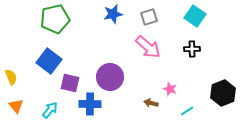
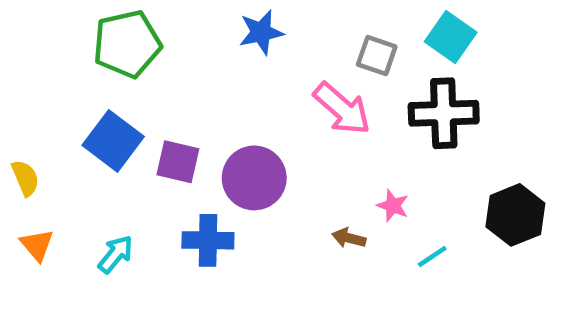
gray square: (149, 17) -> (377, 55), moved, turned 36
black cross: (192, 49) -> (444, 113), size x1.8
purple square: (70, 83) -> (178, 162), moved

